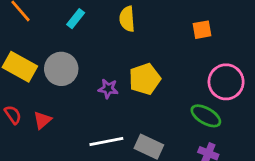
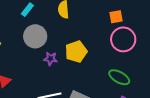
gray circle: (61, 69) -> (35, 36), moved
pink circle: (226, 82) -> (123, 39), moved

